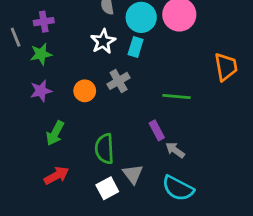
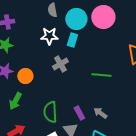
white star: (103, 41) -> (49, 36), turned 30
orange circle: (85, 91) -> (25, 76), moved
purple rectangle: (157, 130) -> (79, 113), moved

